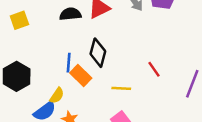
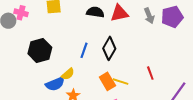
orange rectangle: (81, 75) -> (107, 81), moved

